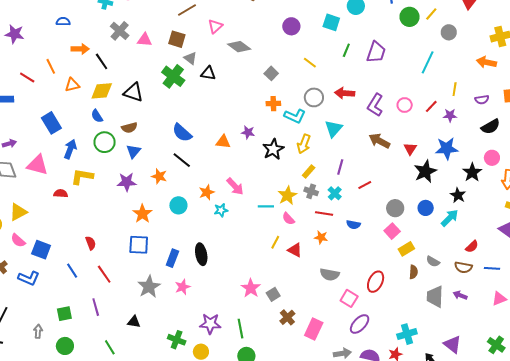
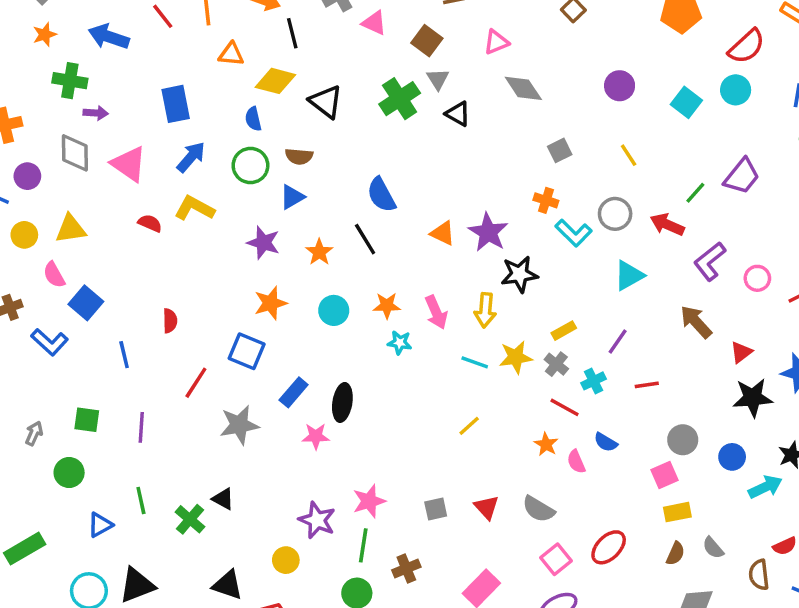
green line: (346, 50) -> (695, 193), moved
purple star: (248, 132) -> (488, 232), size x1.6
yellow arrow: (304, 144) -> (485, 310), moved, turned -36
pink semicircle: (288, 219) -> (576, 462), moved
red triangle: (295, 250) -> (487, 507), moved
brown semicircle: (463, 267) -> (759, 575), turned 54
red line: (104, 274) -> (196, 383), moved, turned 48
pink star: (183, 287) -> (316, 436), moved
pink star: (251, 288) -> (369, 501), moved
brown cross: (287, 317) -> (406, 568), moved
black triangle: (134, 322) -> (223, 499), moved
green cross: (177, 340) -> (190, 519), moved

